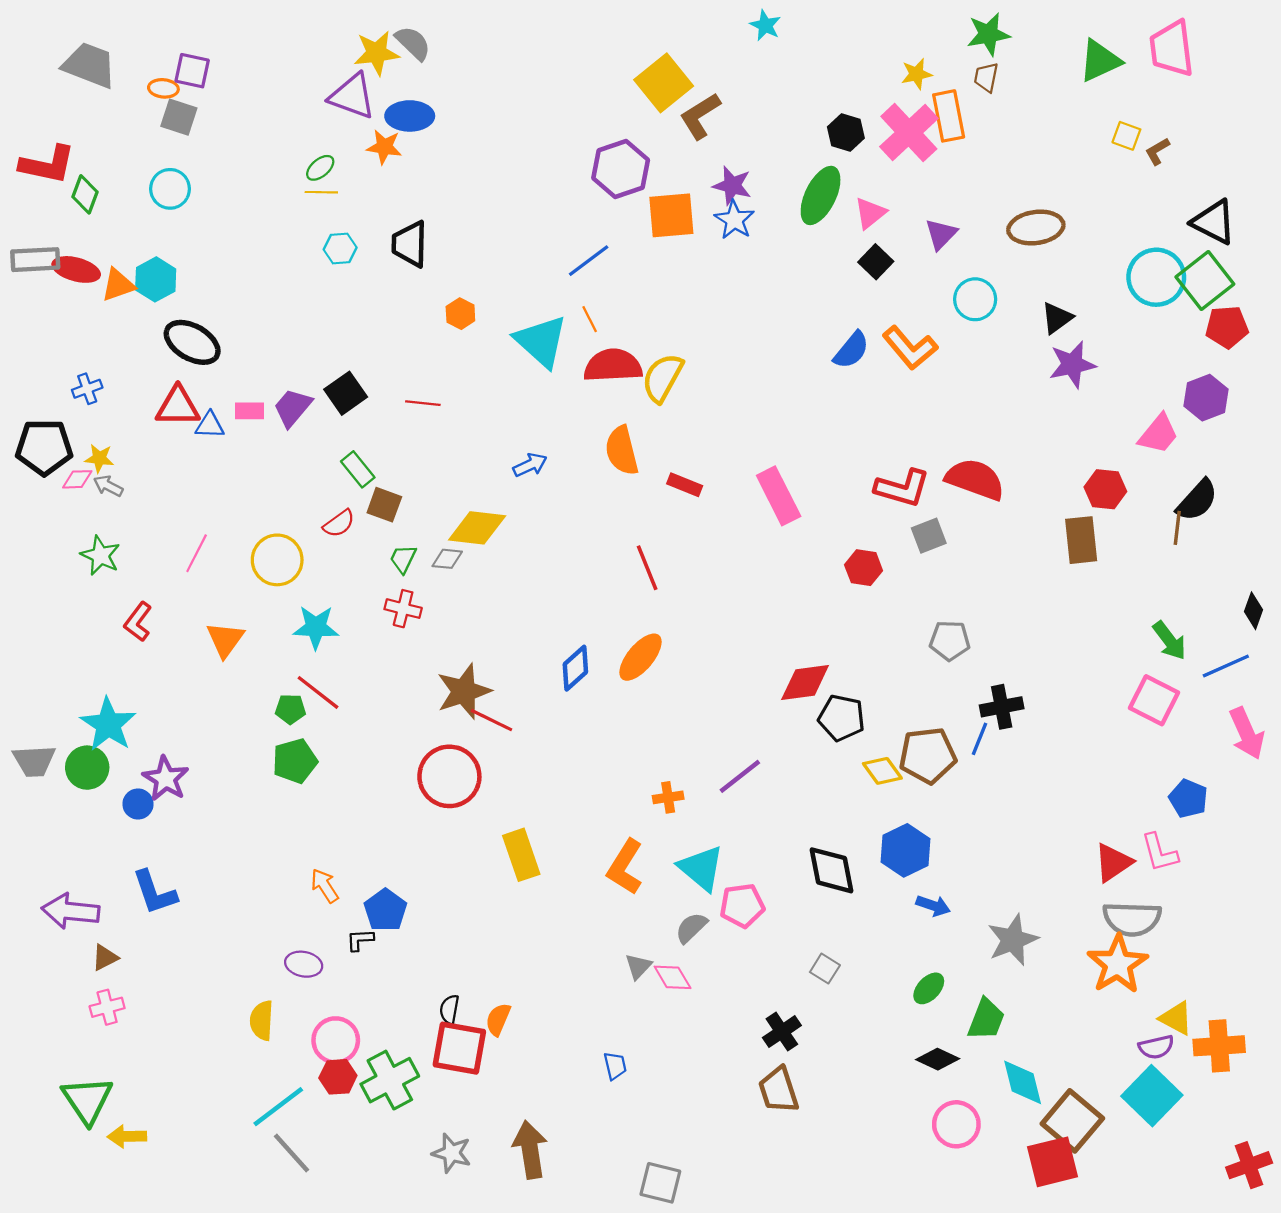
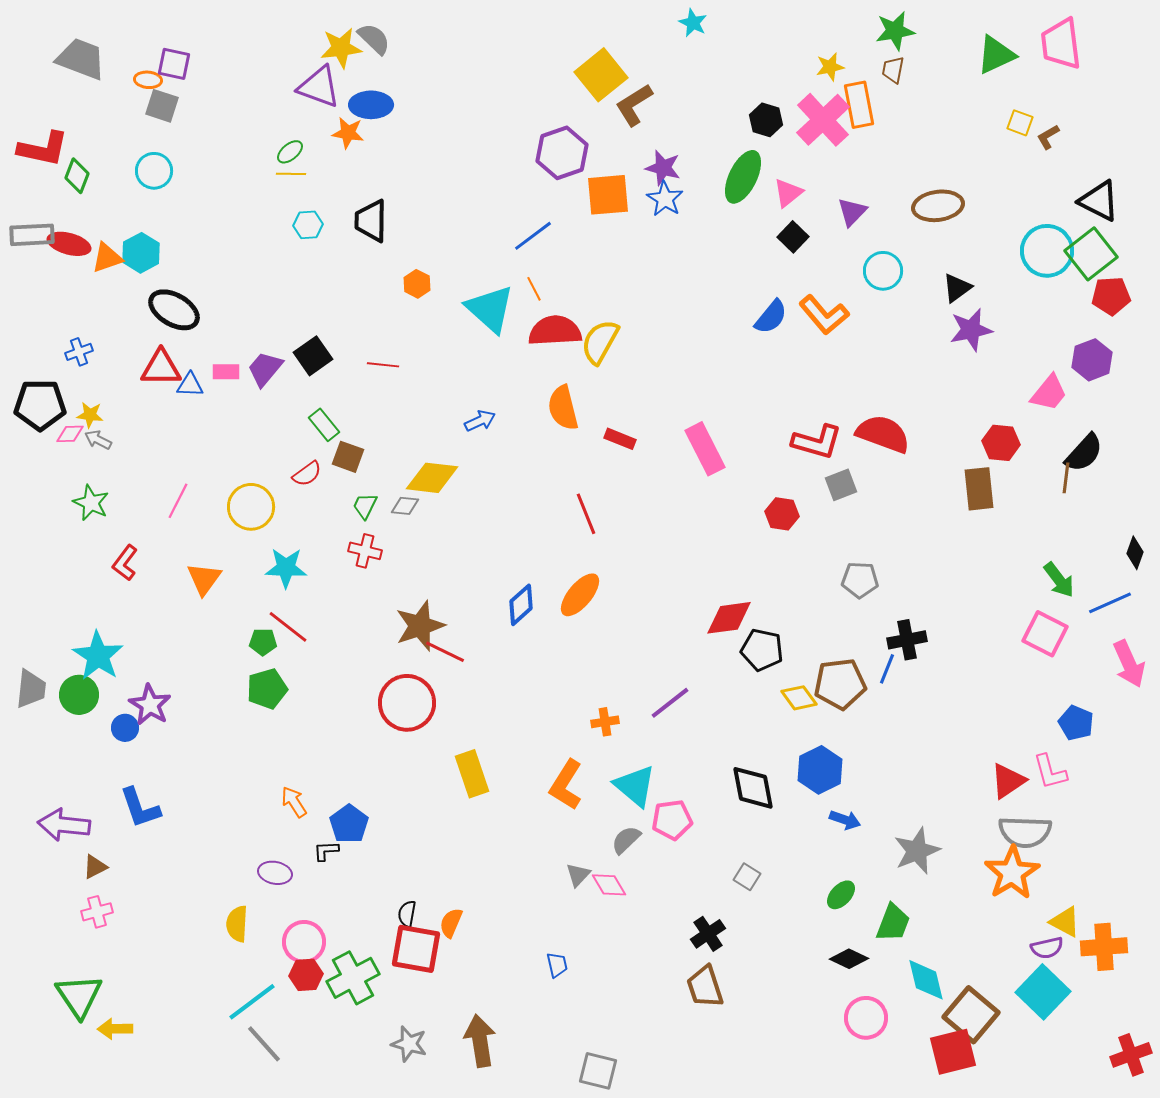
gray trapezoid: (34, 761) -> (31, 689), turned -81

